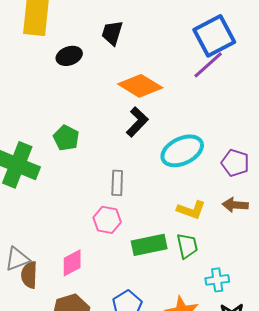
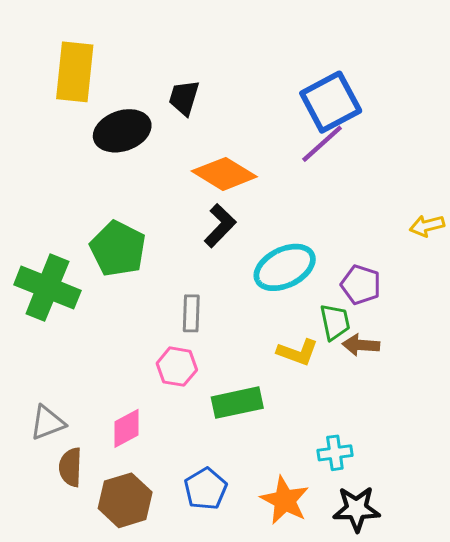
black ellipse: (69, 56) -> (122, 131), size x1.5
green pentagon: (66, 138) -> (118, 249), size x1.5
green trapezoid: (187, 246) -> (335, 322), moved
brown semicircle: (29, 275) -> (70, 467), moved

